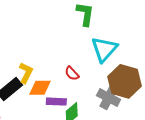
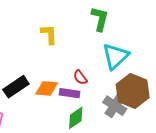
yellow L-shape: (26, 73) -> (49, 34), moved, turned -35
purple rectangle: (56, 102) -> (69, 93), moved

